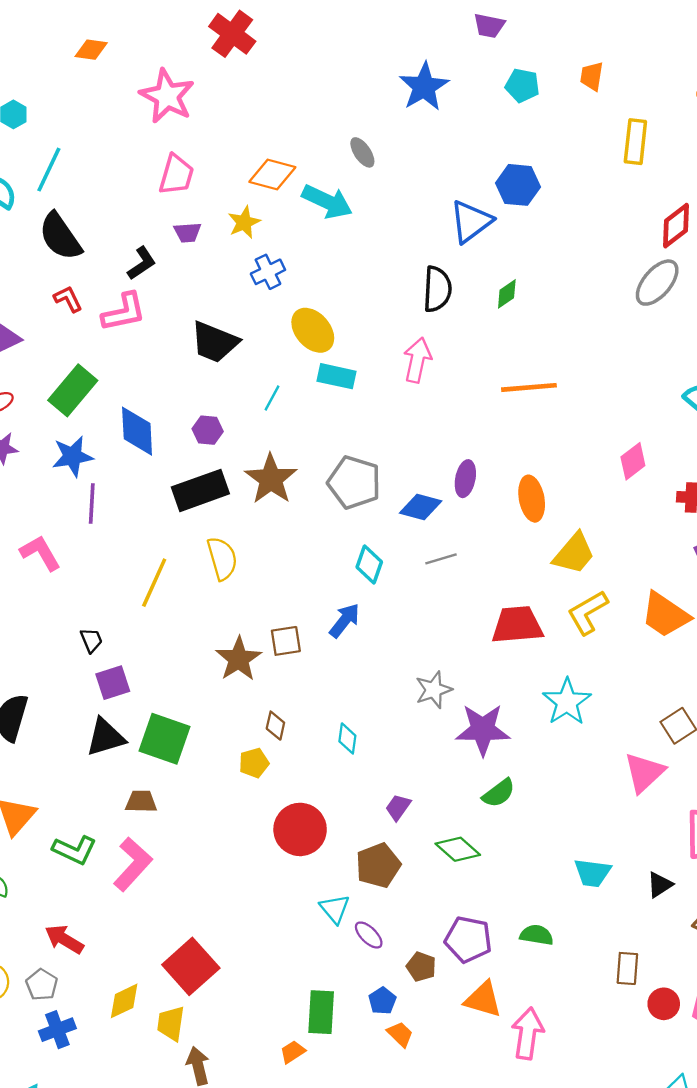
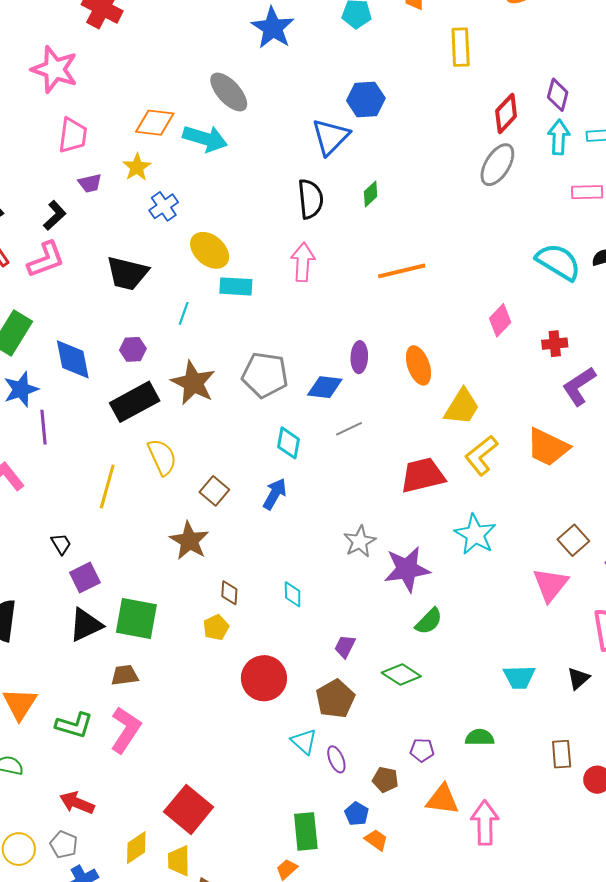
gray ellipse: (362, 152) -> (229, 92), size x1.6
brown square: (286, 641) -> (214, 491), moved, turned -32
purple ellipse: (369, 935) -> (336, 759), turned 32
purple pentagon: (468, 939) -> (422, 750), size x0.6

